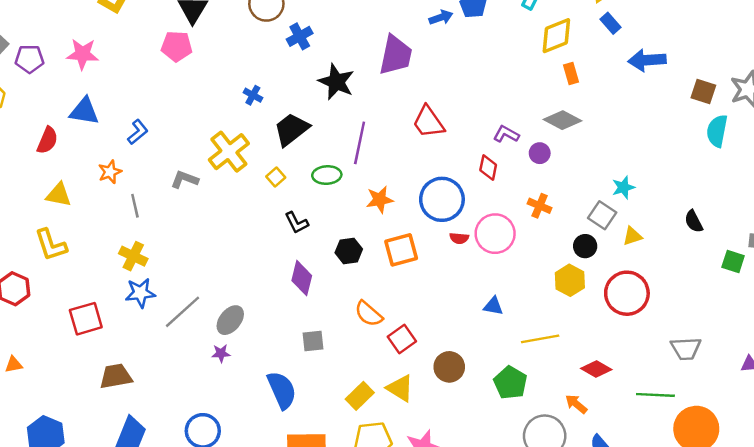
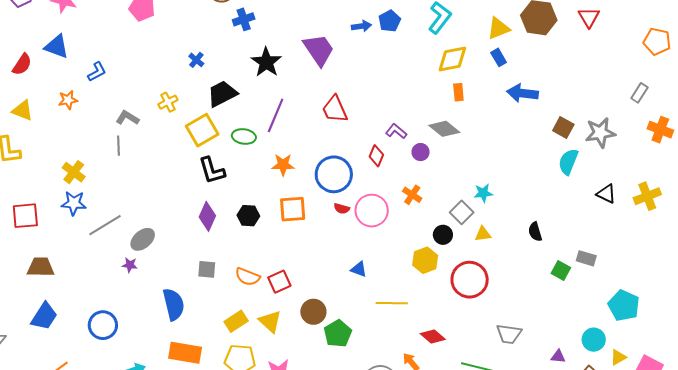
purple trapezoid: (396, 55) -> (319, 50), turned -57
yellow cross: (229, 152) -> (168, 102), size x0.6
yellow square: (276, 177) -> (202, 130), size x2.0
gray line: (135, 206) -> (119, 146), moved
black L-shape: (297, 223) -> (212, 170), size x1.4
black hexagon: (349, 251) -> (248, 216), moved
orange semicircle: (369, 314) -> (248, 277), moved, turned -30
green pentagon: (510, 383) -> (338, 334), moved

